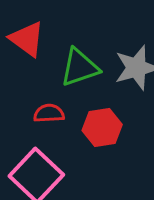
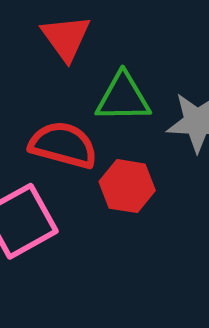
red semicircle: (49, 113) -> (63, 145), size x1.6

